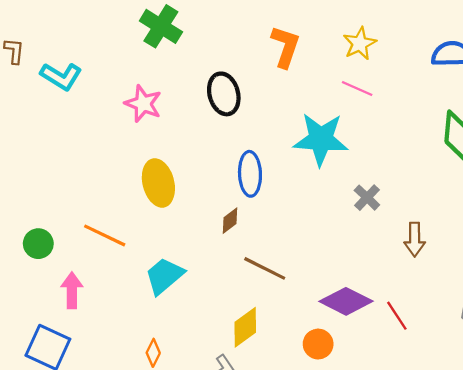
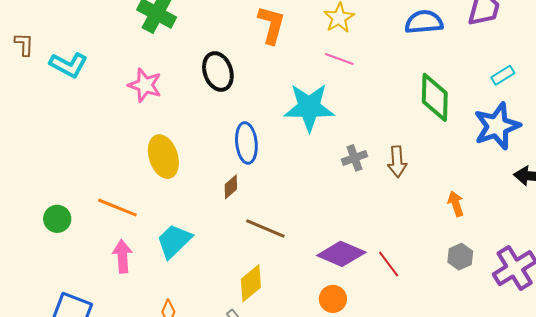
gray cross: (367, 198) -> (355, 158), turned 30
brown arrow: (415, 239) -> (397, 162), moved
pink arrow: (72, 290) -> (122, 256), moved
orange circle: (318, 344) -> (333, 299), moved

